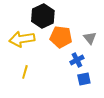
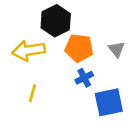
blue cross: (77, 60) -> (84, 78), moved
blue square: (84, 79) -> (109, 102), size x1.6

